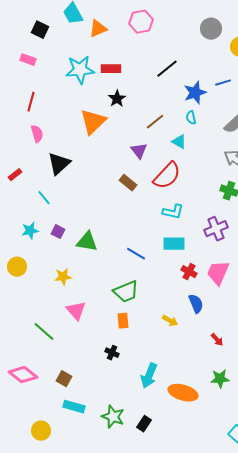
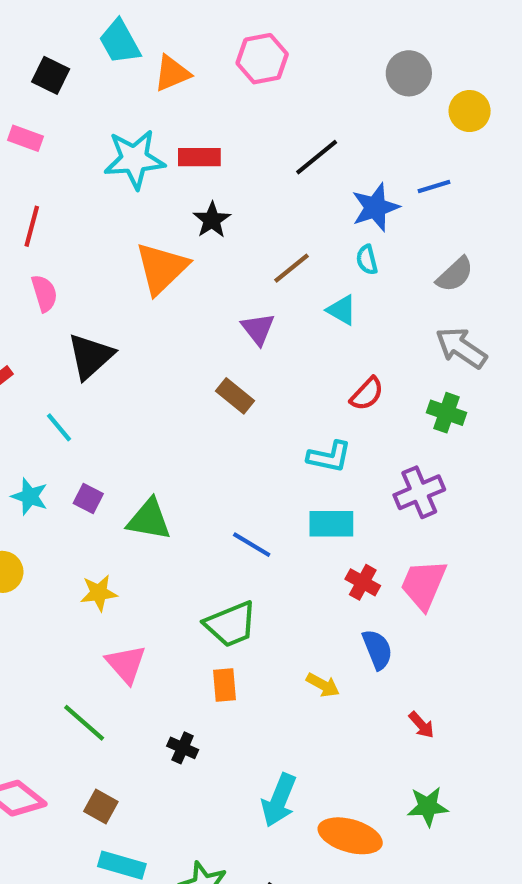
red semicircle: (167, 176) -> (367, 394), moved, size x0.6
cyan star: (30, 231) -> (30, 496), turned 30
green line: (44, 332) -> (84, 723), moved
black cross: (112, 353) -> (183, 748), moved

